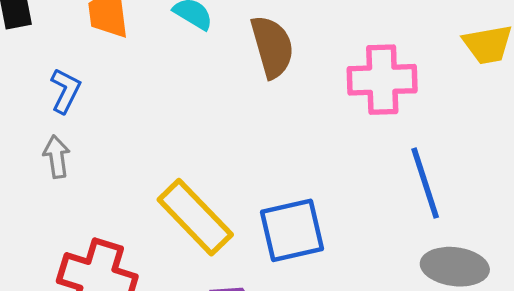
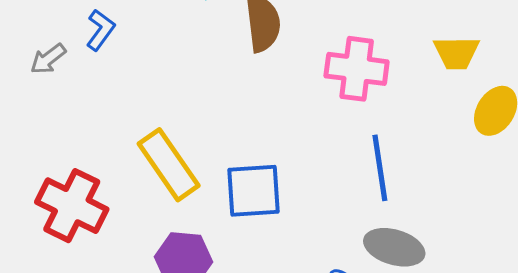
blue L-shape: (65, 91) -> (100, 30), moved
gray arrow: (57, 157) -> (48, 59), moved, turned -129

